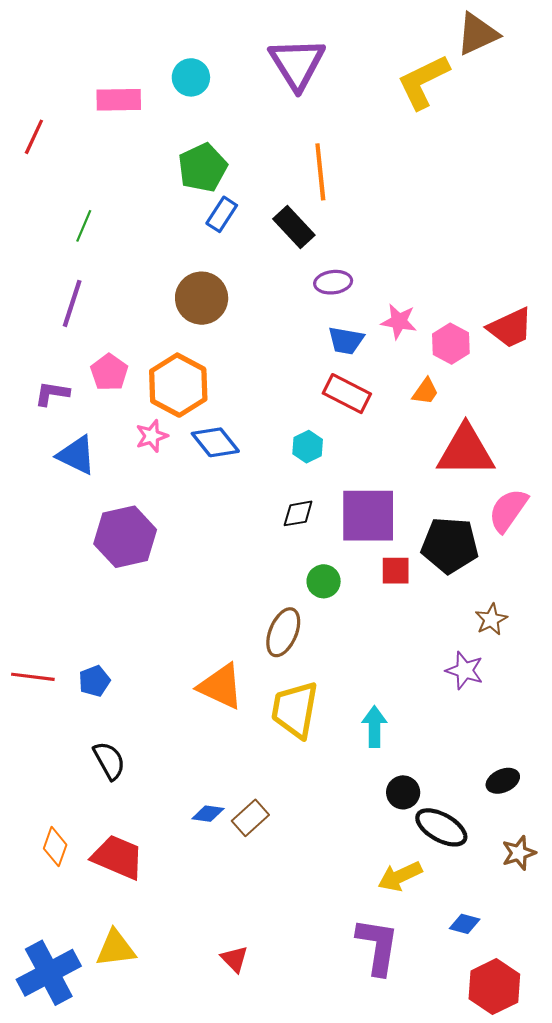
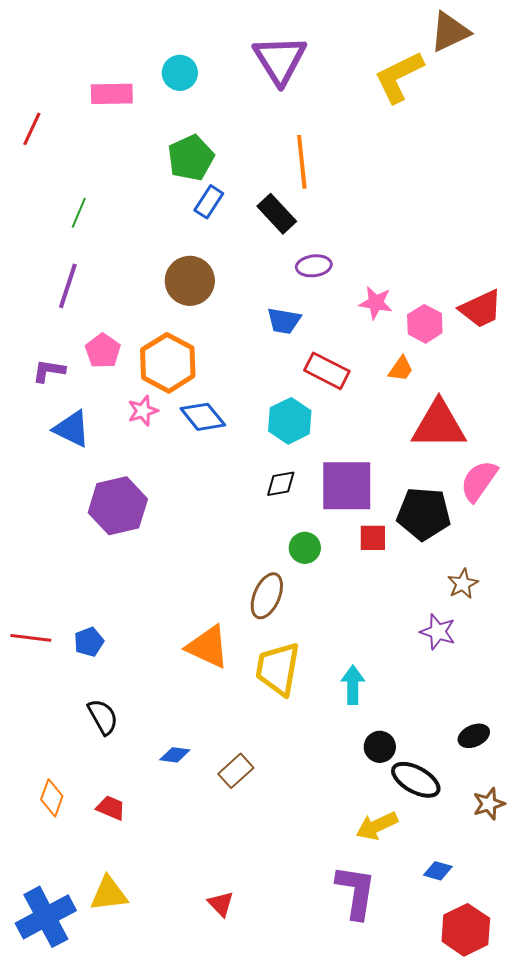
blue trapezoid: (346, 341) -> (284, 321), moved
cyan hexagon: (308, 447) -> (290, 421), size x1.5
blue diamond: (208, 814) -> (175, 755), moved
red trapezoid: (118, 857) -> (111, 808), size x0.6

